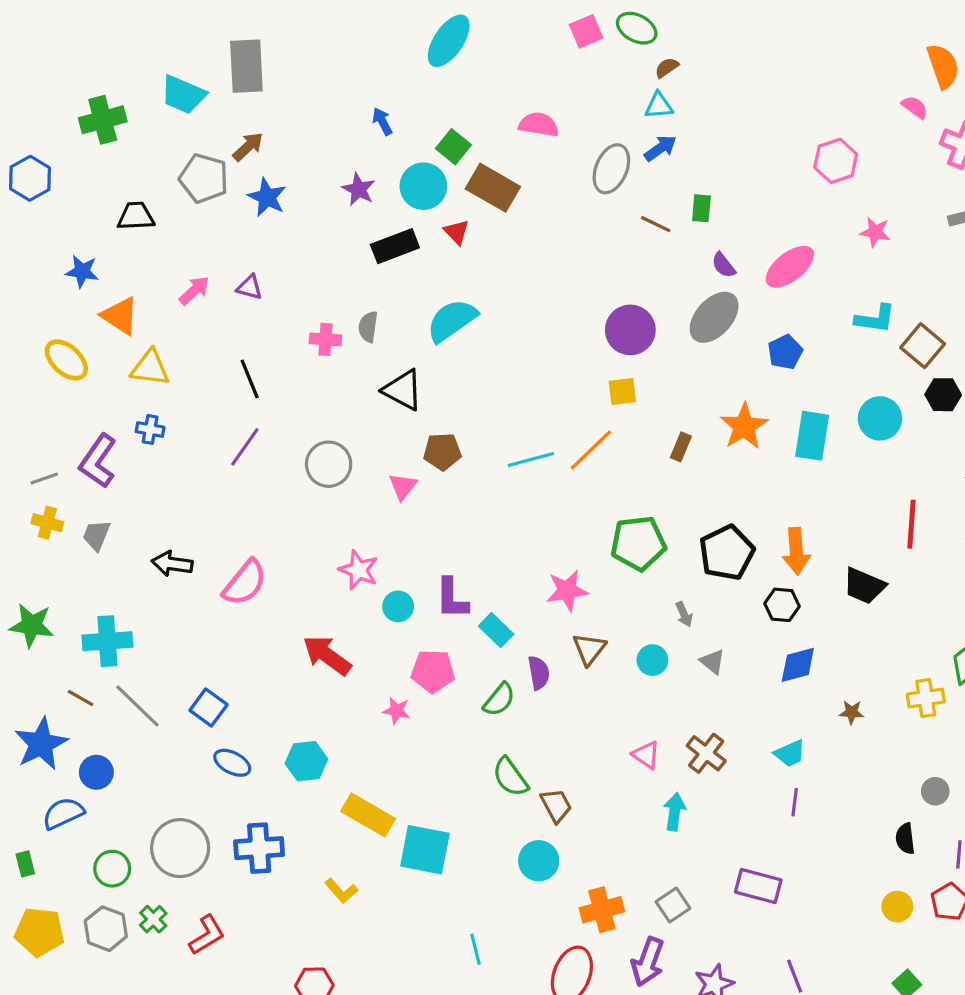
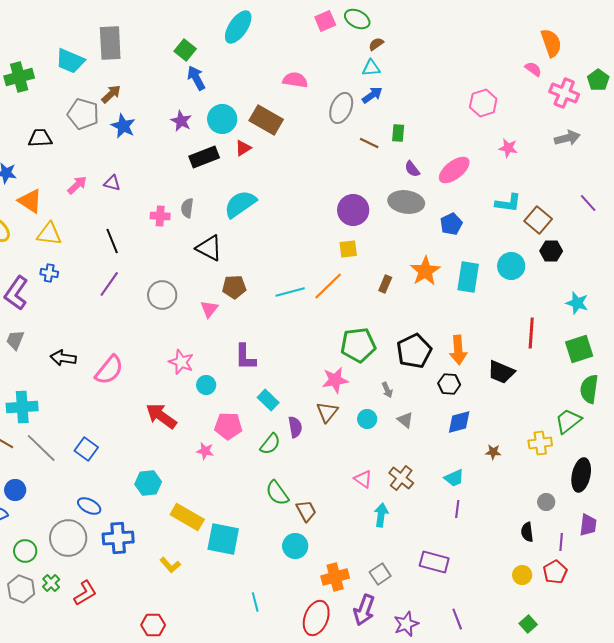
blue arrow: (382, 121) -> (196, 78), size x1.4
green square: (453, 147) -> (185, 50), moved
red triangle: (457, 232) -> (243, 148), turned 42
gray ellipse: (714, 317) -> (406, 202), turned 56
pink star: (567, 591) -> (335, 380), moved
purple L-shape: (452, 598) -> (245, 357), moved
blue ellipse: (232, 763) -> (89, 506), moved

